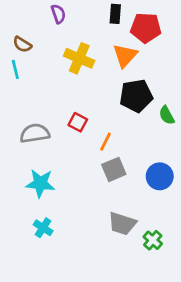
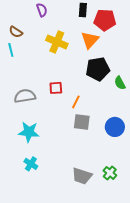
red square: (78, 122) -> (56, 88), turned -32
gray square: (114, 169) -> (82, 122), turned 30
gray trapezoid: (122, 224) -> (82, 176), moved

